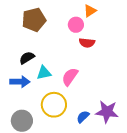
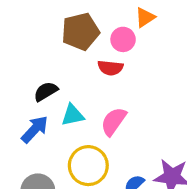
brown pentagon: (34, 20) -> (80, 32), moved
red semicircle: (87, 43) -> (110, 68), moved
blue arrow: (20, 82) -> (35, 129), turned -48

